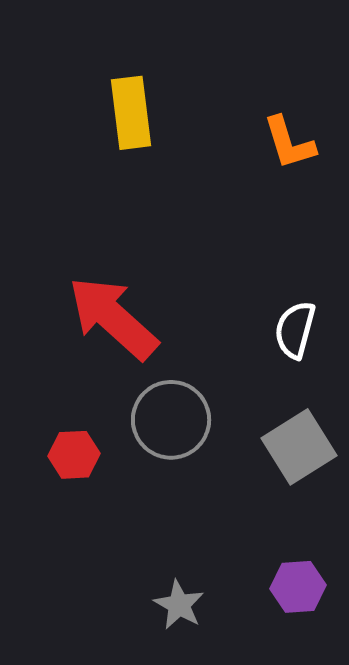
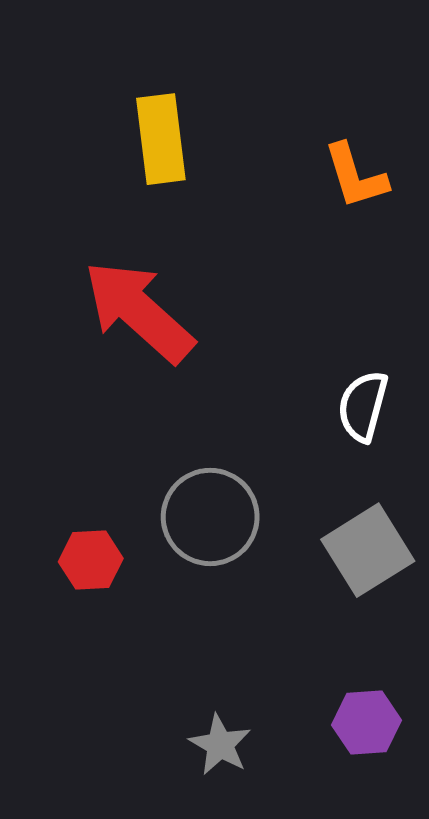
red arrow: (113, 318) -> (139, 311), moved

